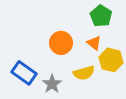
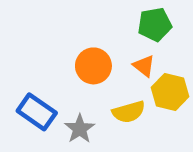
green pentagon: (101, 16) -> (155, 25), turned 30

